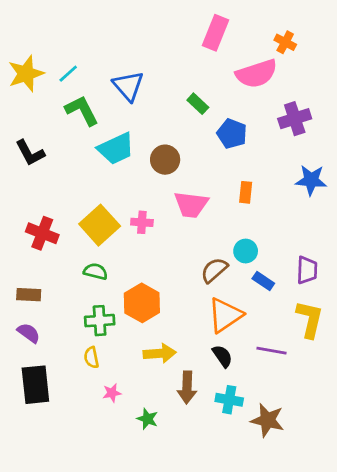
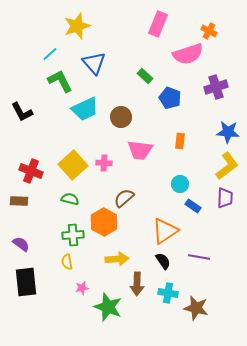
yellow star: (26, 74) -> (77, 26), moved
brown semicircle: (214, 270) -> (124, 198), moved
brown rectangle: (29, 295) -> (19, 201), moved
yellow L-shape: (310, 319) -> (227, 166), moved, turned 40
green star: (147, 419) -> (108, 307), size x1.8

